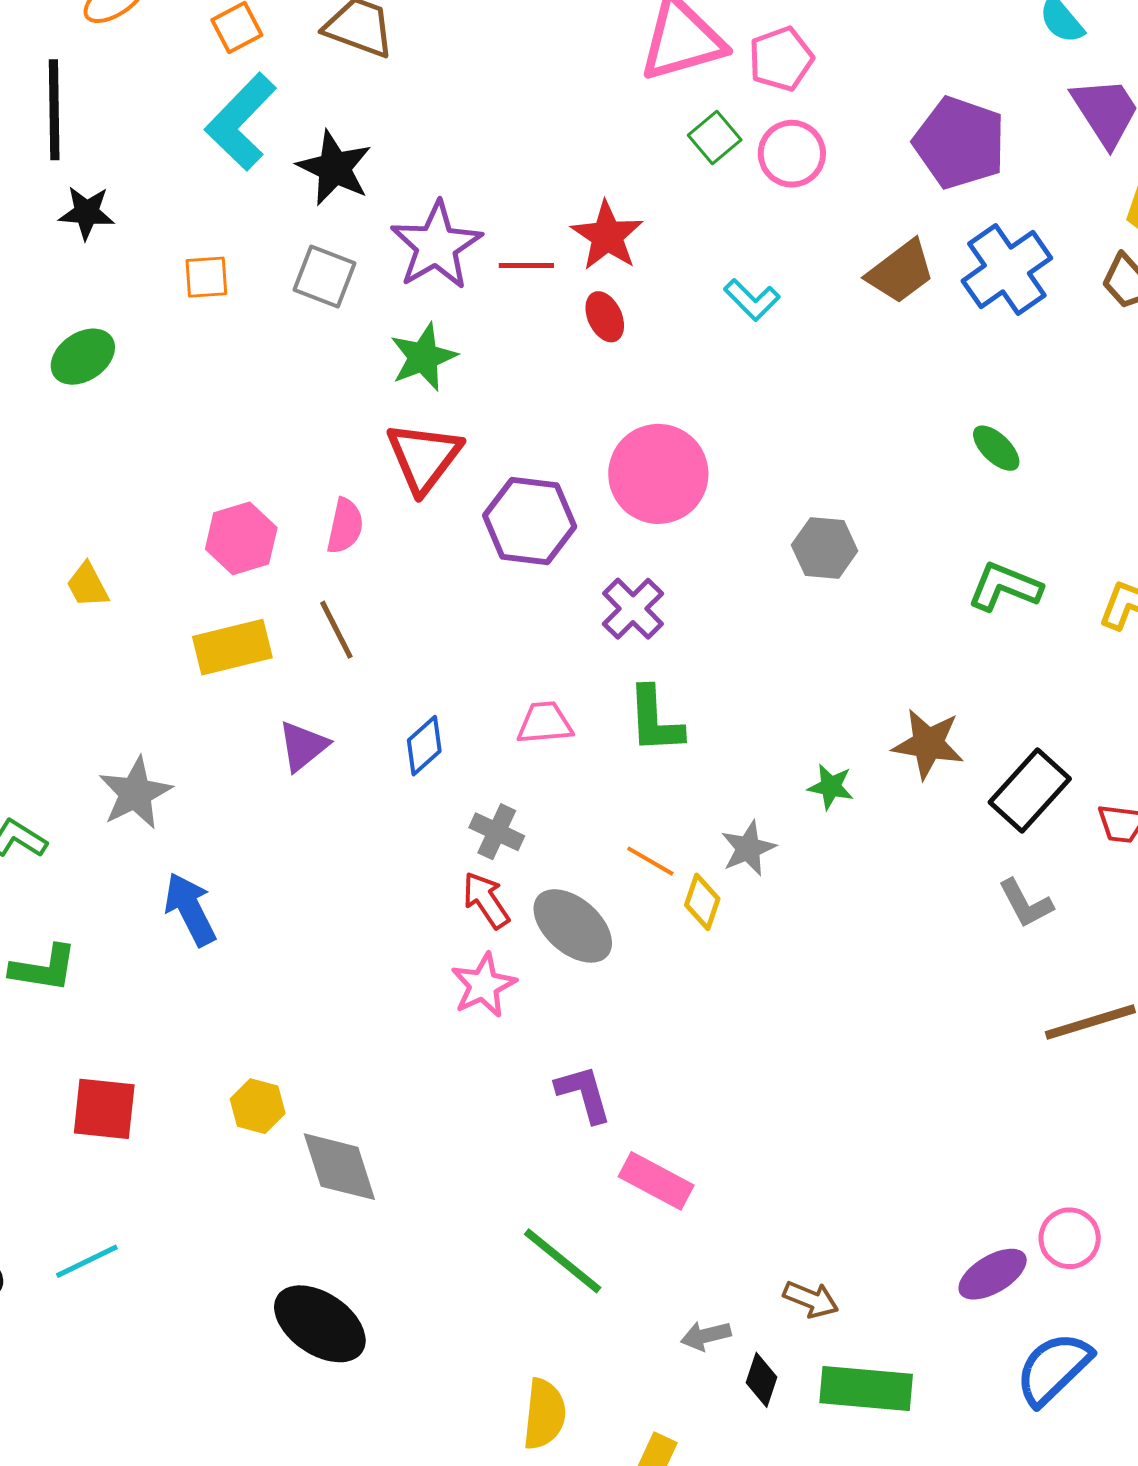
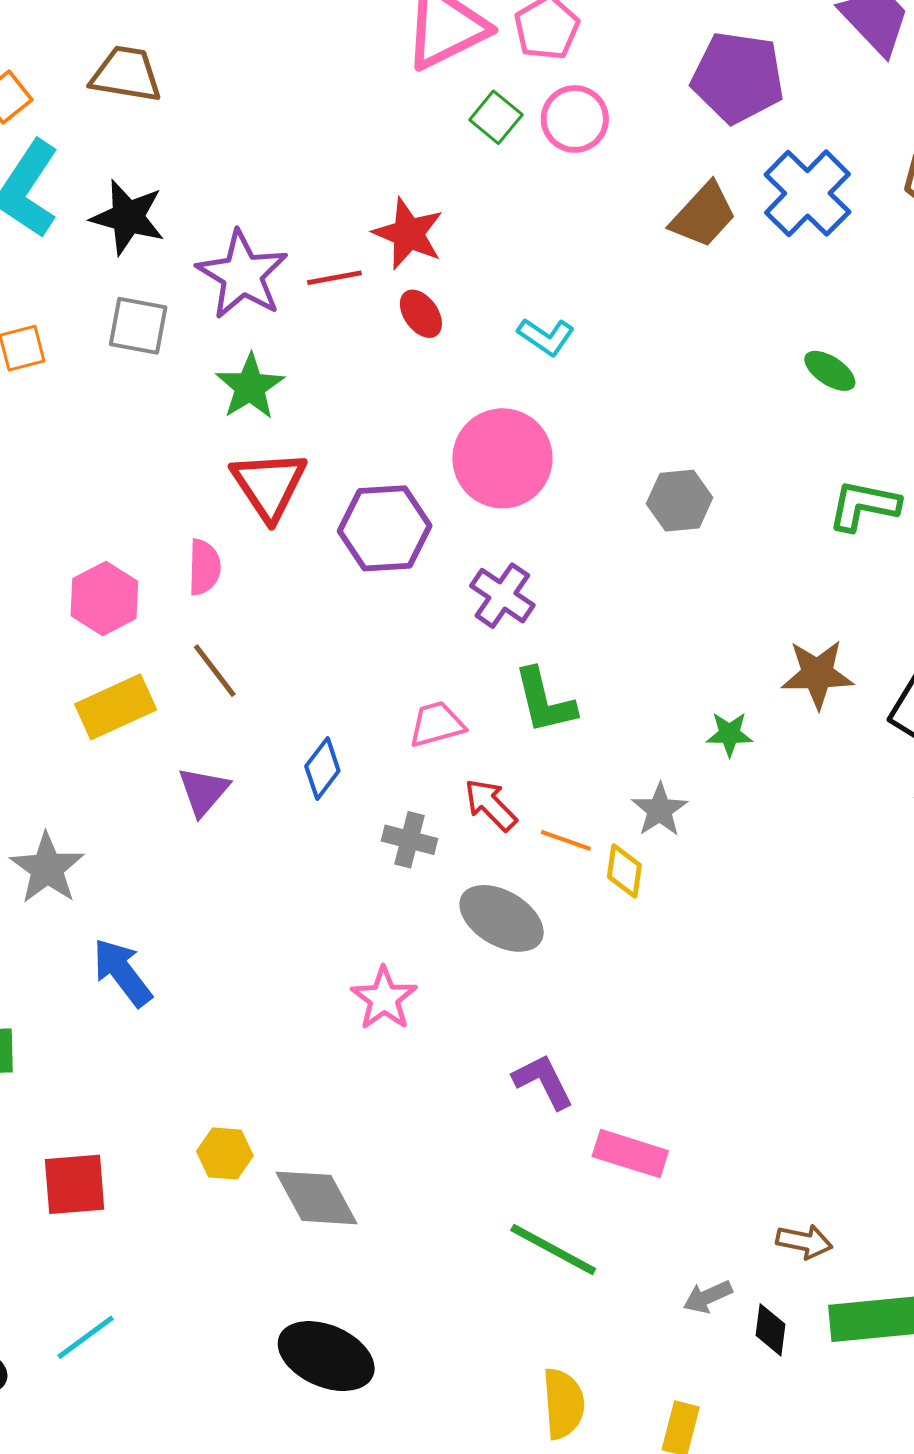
cyan L-shape: (752, 300) -> (546, 337), moved
red arrow: (486, 900) -> (491, 805), moved
pink star: (483, 985) -> (384, 998), moved

